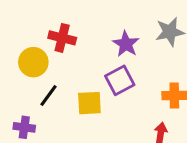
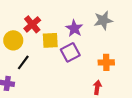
red cross: (62, 38) -> (32, 24), turned 36
yellow square: (89, 103) -> (50, 40), moved

